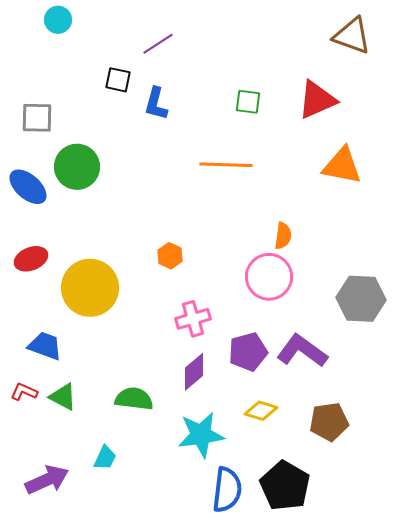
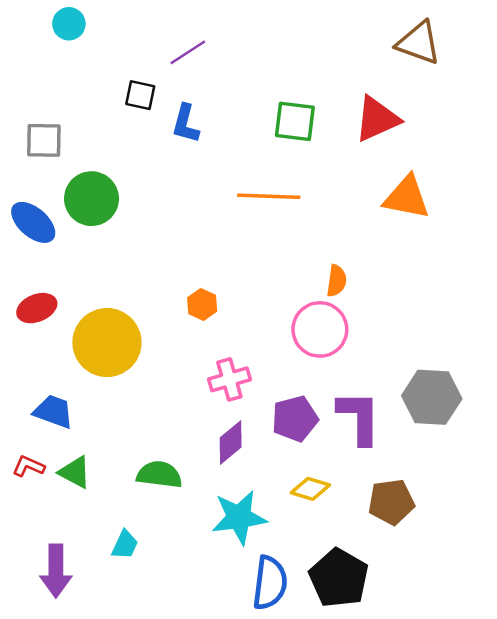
green square: (248, 102) -> (295, 121), size x1.4
gray hexagon: (361, 299) -> (432, 397), moved
purple L-shape: (302, 351) -> (359, 417), turned 54
purple arrow: (47, 480) -> (56, 571), turned 114

